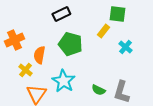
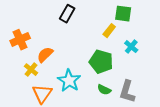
black rectangle: (61, 14) -> (67, 14), turned -36
green pentagon: (70, 44) -> (101, 62), moved
orange semicircle: (39, 55) -> (45, 55), turned 36

